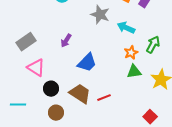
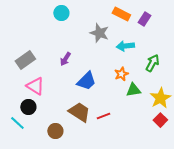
cyan arrow: (126, 28) -> (125, 46), turned -30
orange star: (131, 53) -> (121, 74), moved
black circle: (51, 89) -> (28, 107), moved
cyan line: (18, 105) -> (17, 123), turned 42
red square: (150, 117) -> (160, 120), moved

